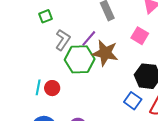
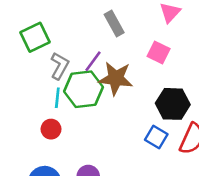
green square: (46, 16) -> (35, 37), size x1.6
cyan line: (38, 87) -> (57, 98), moved

